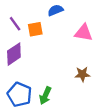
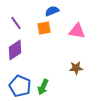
orange square: (35, 29) -> (44, 28), moved

